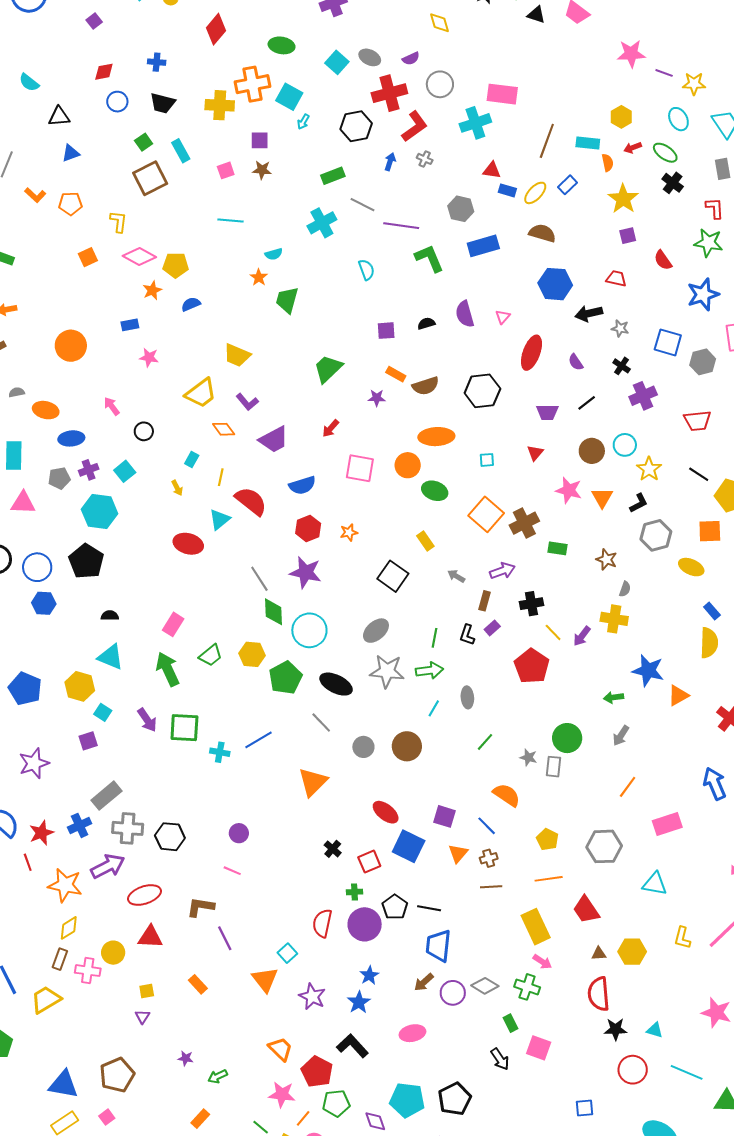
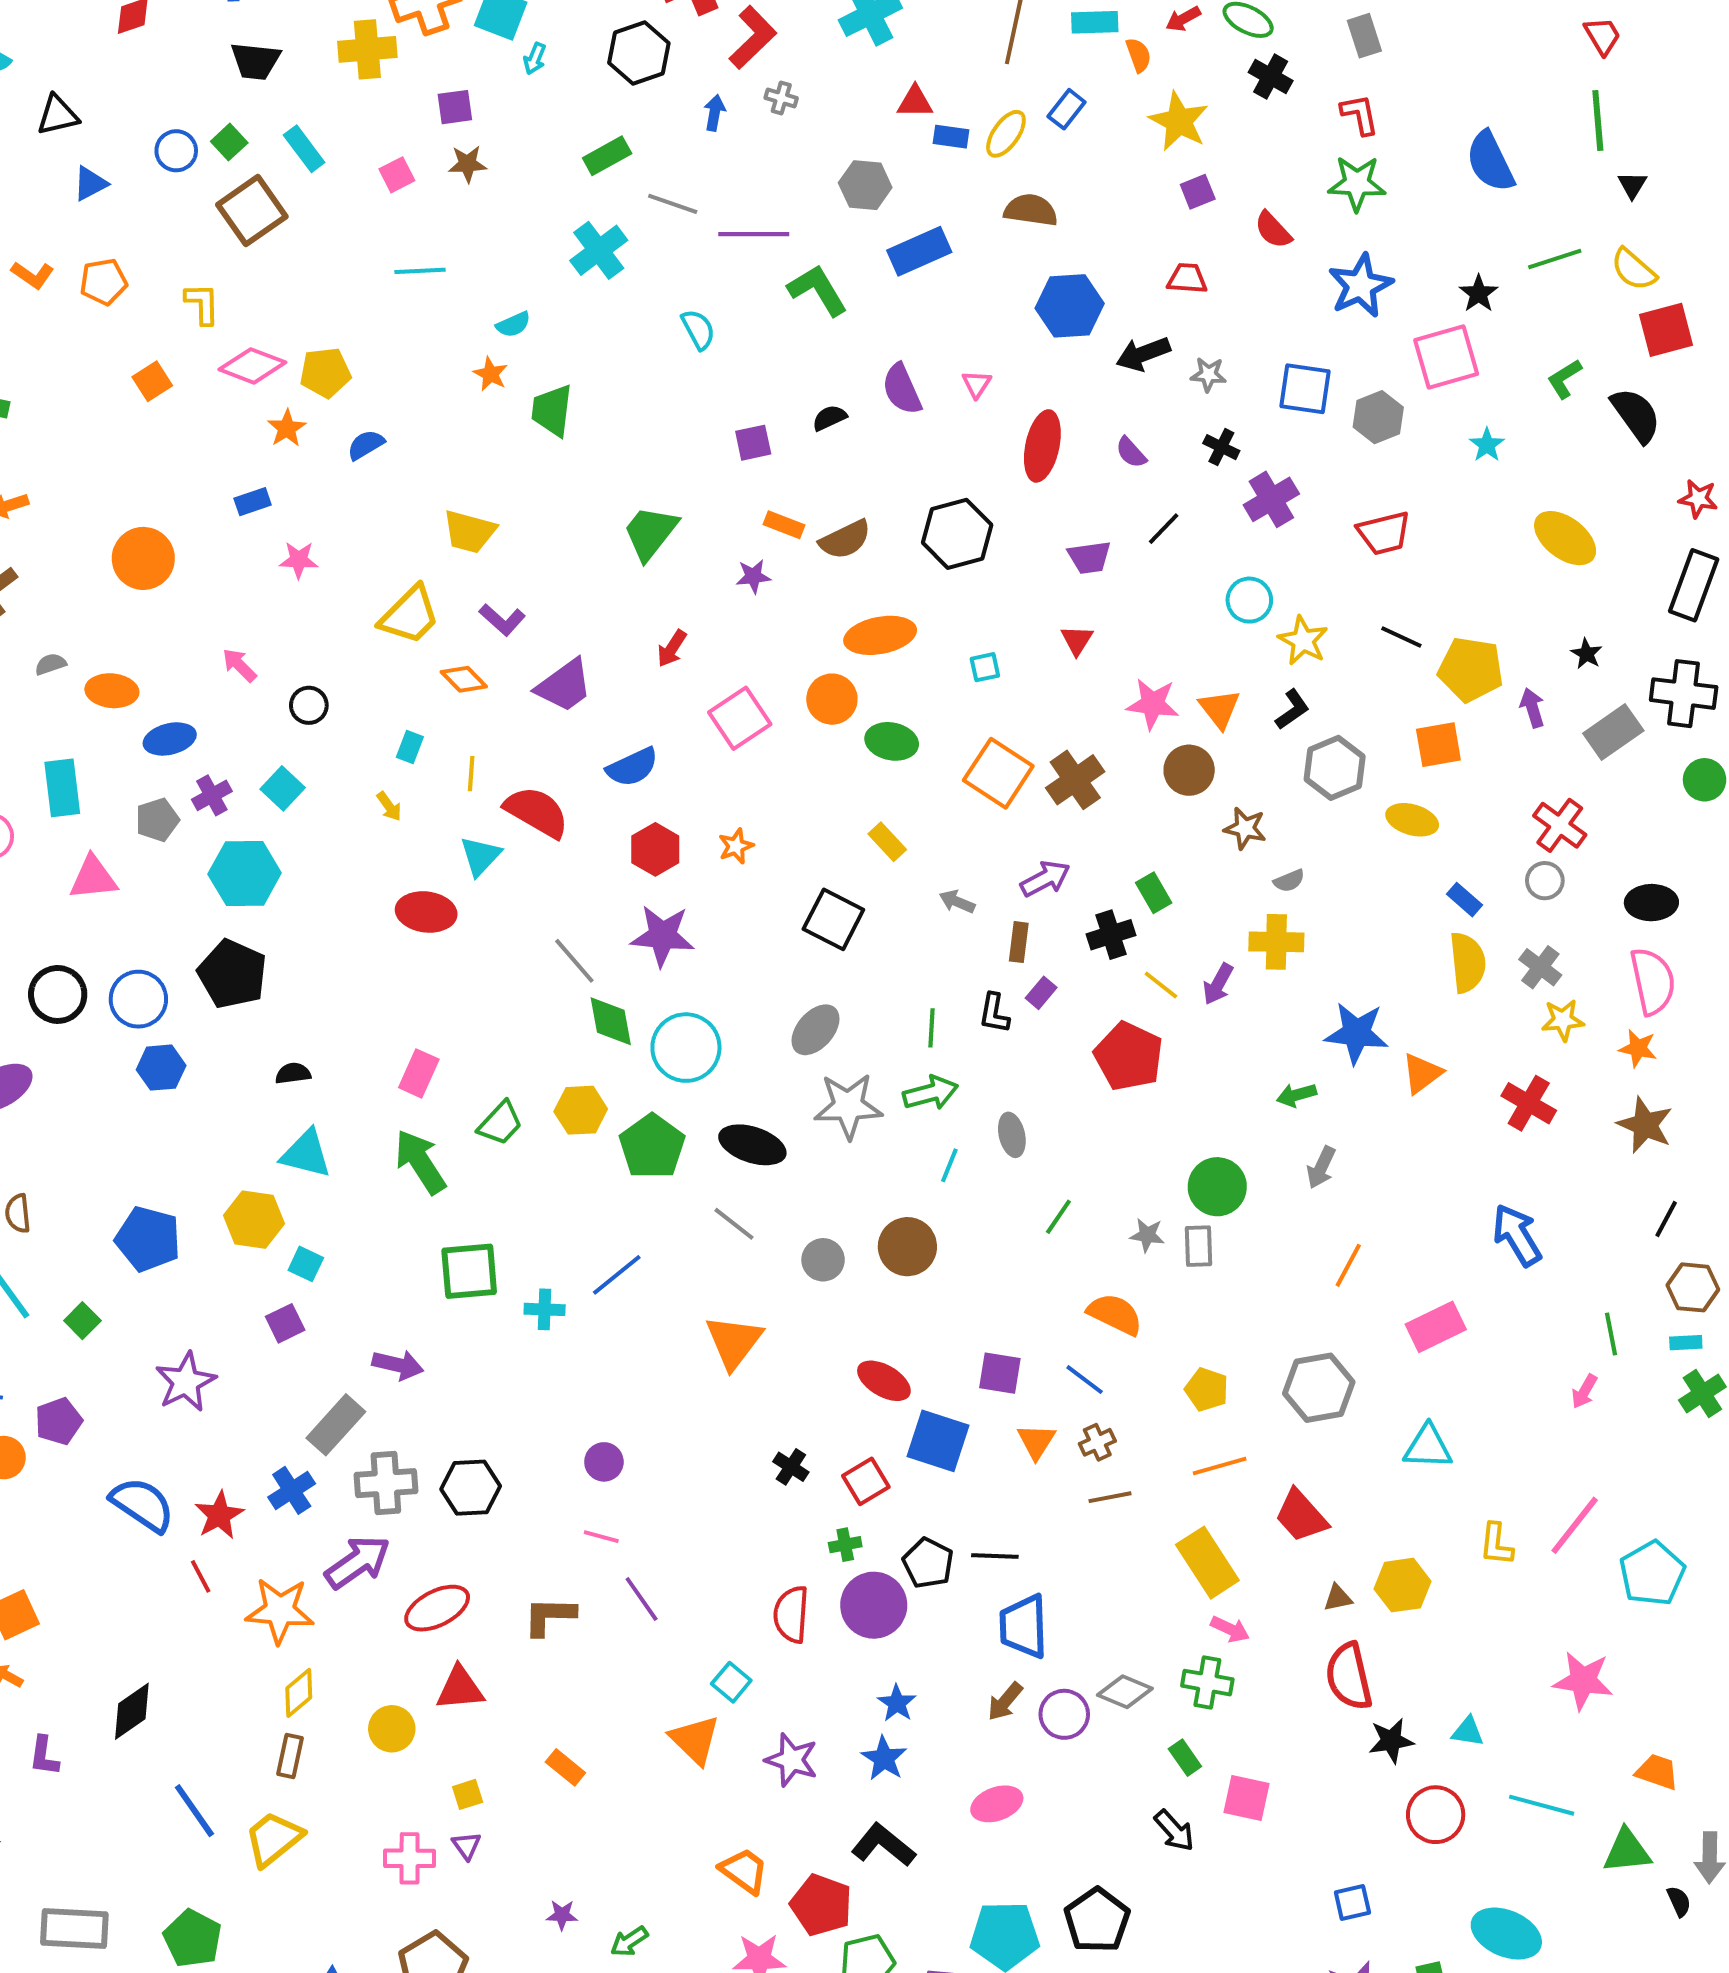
blue circle: (117, 102) -> (176, 151), moved
brown circle: (592, 451) -> (1189, 770), moved
pink square: (360, 468) -> (740, 718), turned -36
green rectangle: (557, 548) -> (1154, 893), moved, turned 60
gray semicircle: (625, 589) -> (1289, 881), turned 56
purple arrow: (147, 720) -> (398, 1365), moved, turned -35
purple line: (225, 938) -> (642, 1599), moved
pink cross: (88, 971) -> (410, 1858), moved

